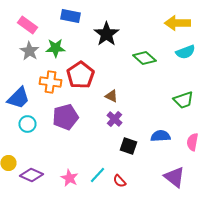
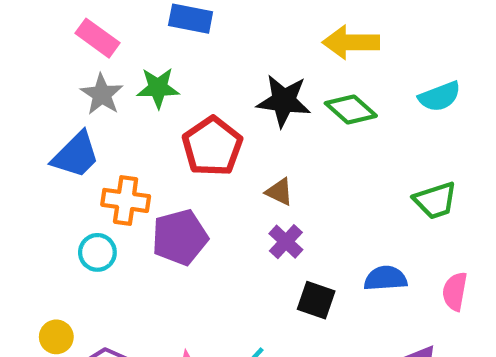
yellow arrow: (177, 23) -> (351, 42), moved
black star: (106, 34) -> (284, 101), moved, turned -30
orange cross: (50, 82) -> (126, 200), moved
blue trapezoid: (18, 98) -> (76, 155), moved

